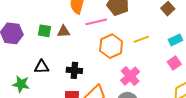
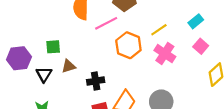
brown triangle: (64, 31) -> (69, 66), moved
black triangle: (42, 67) -> (44, 74), moved, turned -42
pink cross: (130, 76) -> (165, 54), moved

